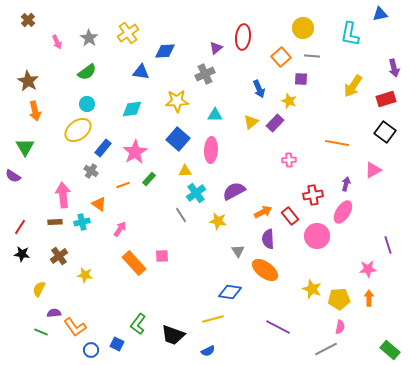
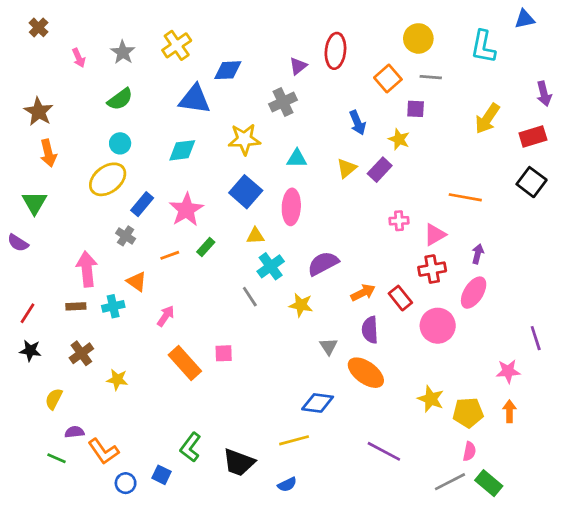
blue triangle: (141, 72) -> (195, 99), size x1.4
pink triangle: (373, 170) -> (435, 235), moved
green rectangle: (390, 350) -> (489, 483), moved

